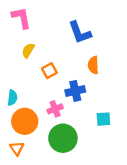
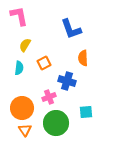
blue cross: (75, 91) -> (67, 81), turned 30
cyan semicircle: (12, 98) -> (19, 68), moved
cyan square: (103, 119) -> (86, 112), moved
orange triangle: (17, 148) -> (25, 130), moved

